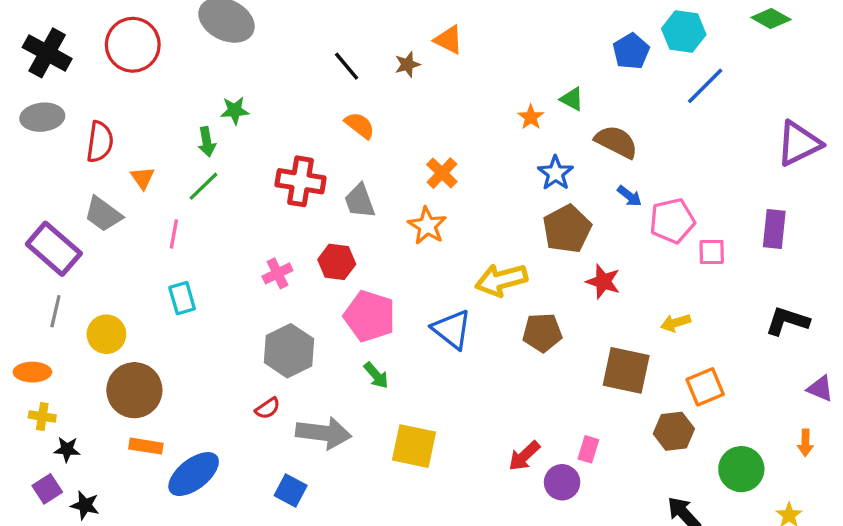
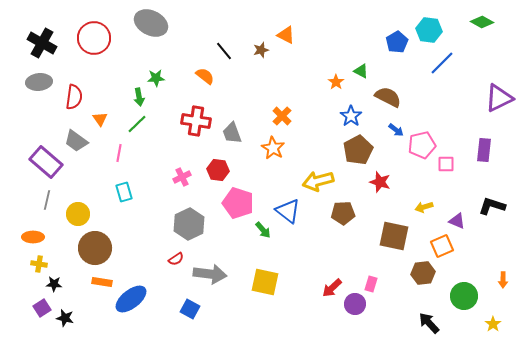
orange semicircle: (360, 125) -> (205, 76), moved
green arrow: (376, 375) -> (263, 230), moved
purple triangle: (820, 389) -> (457, 221), moved

